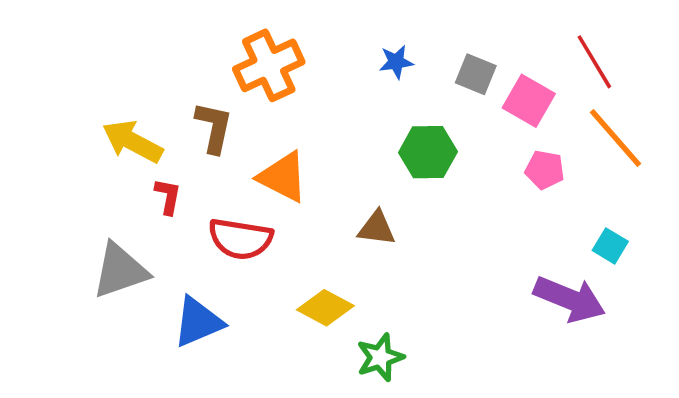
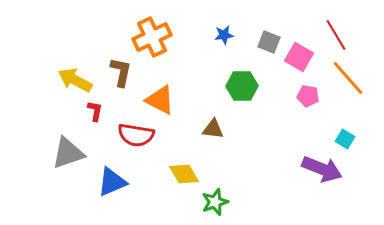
yellow diamond: (325, 308) -> (184, 174), turned 32

